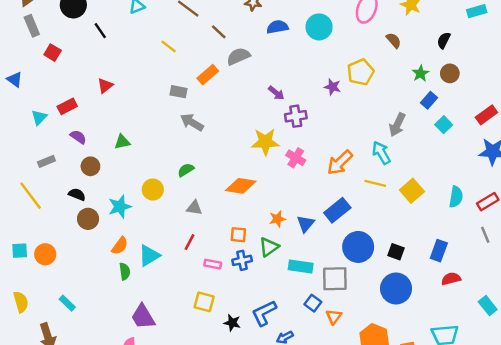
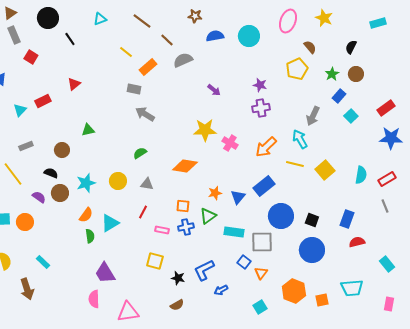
yellow pentagon: (361, 72) -> (297, 69), moved
orange rectangle: (208, 75) -> (148, 67), moved
purple cross: (296, 116) -> (261, 108), moved
purple semicircle: (78, 137) -> (39, 197), moved
yellow circle: (153, 190) -> (118, 181), moved

